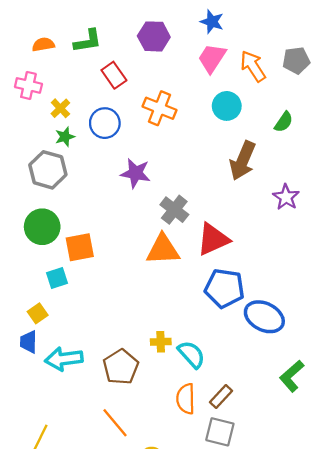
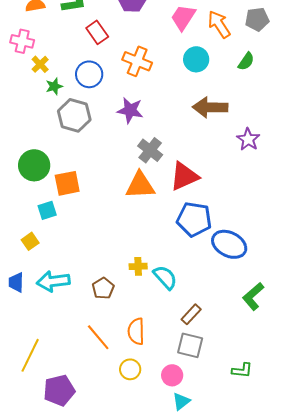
yellow cross: (60, 108) -> (40, 64), moved
green semicircle: (284, 122) -> (246, 61), moved
brown arrow: (243, 161) -> (210, 107), turned 68
gray hexagon: (48, 170) -> (74, 115), moved
purple star: (136, 173) -> (130, 110), moved
blue trapezoid: (28, 342) -> (16, 282), moved
brown pentagon: (121, 367) -> (103, 288), size x0.7
orange semicircle: (186, 399) -> (136, 331), moved

